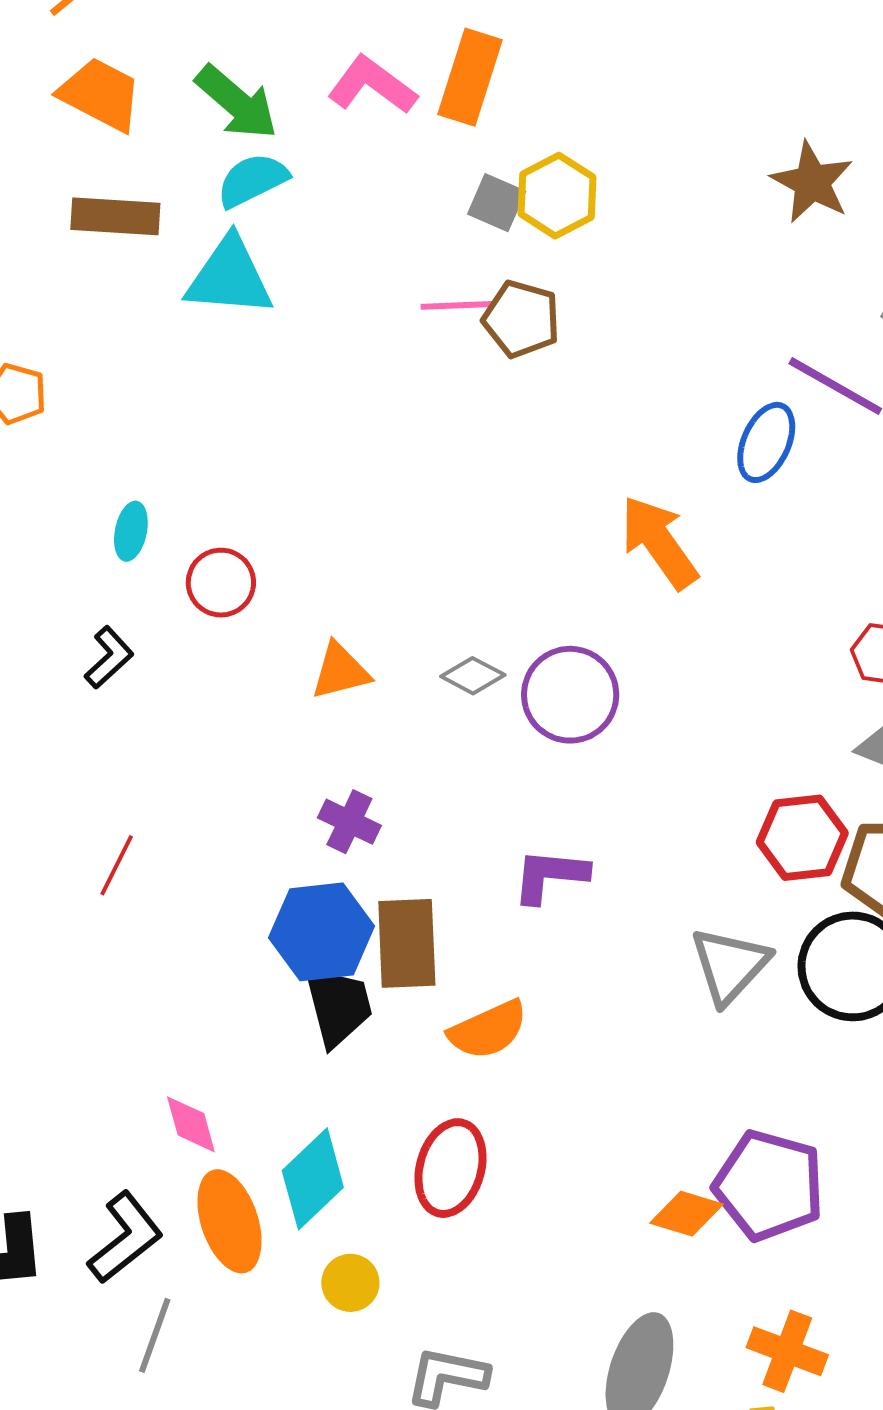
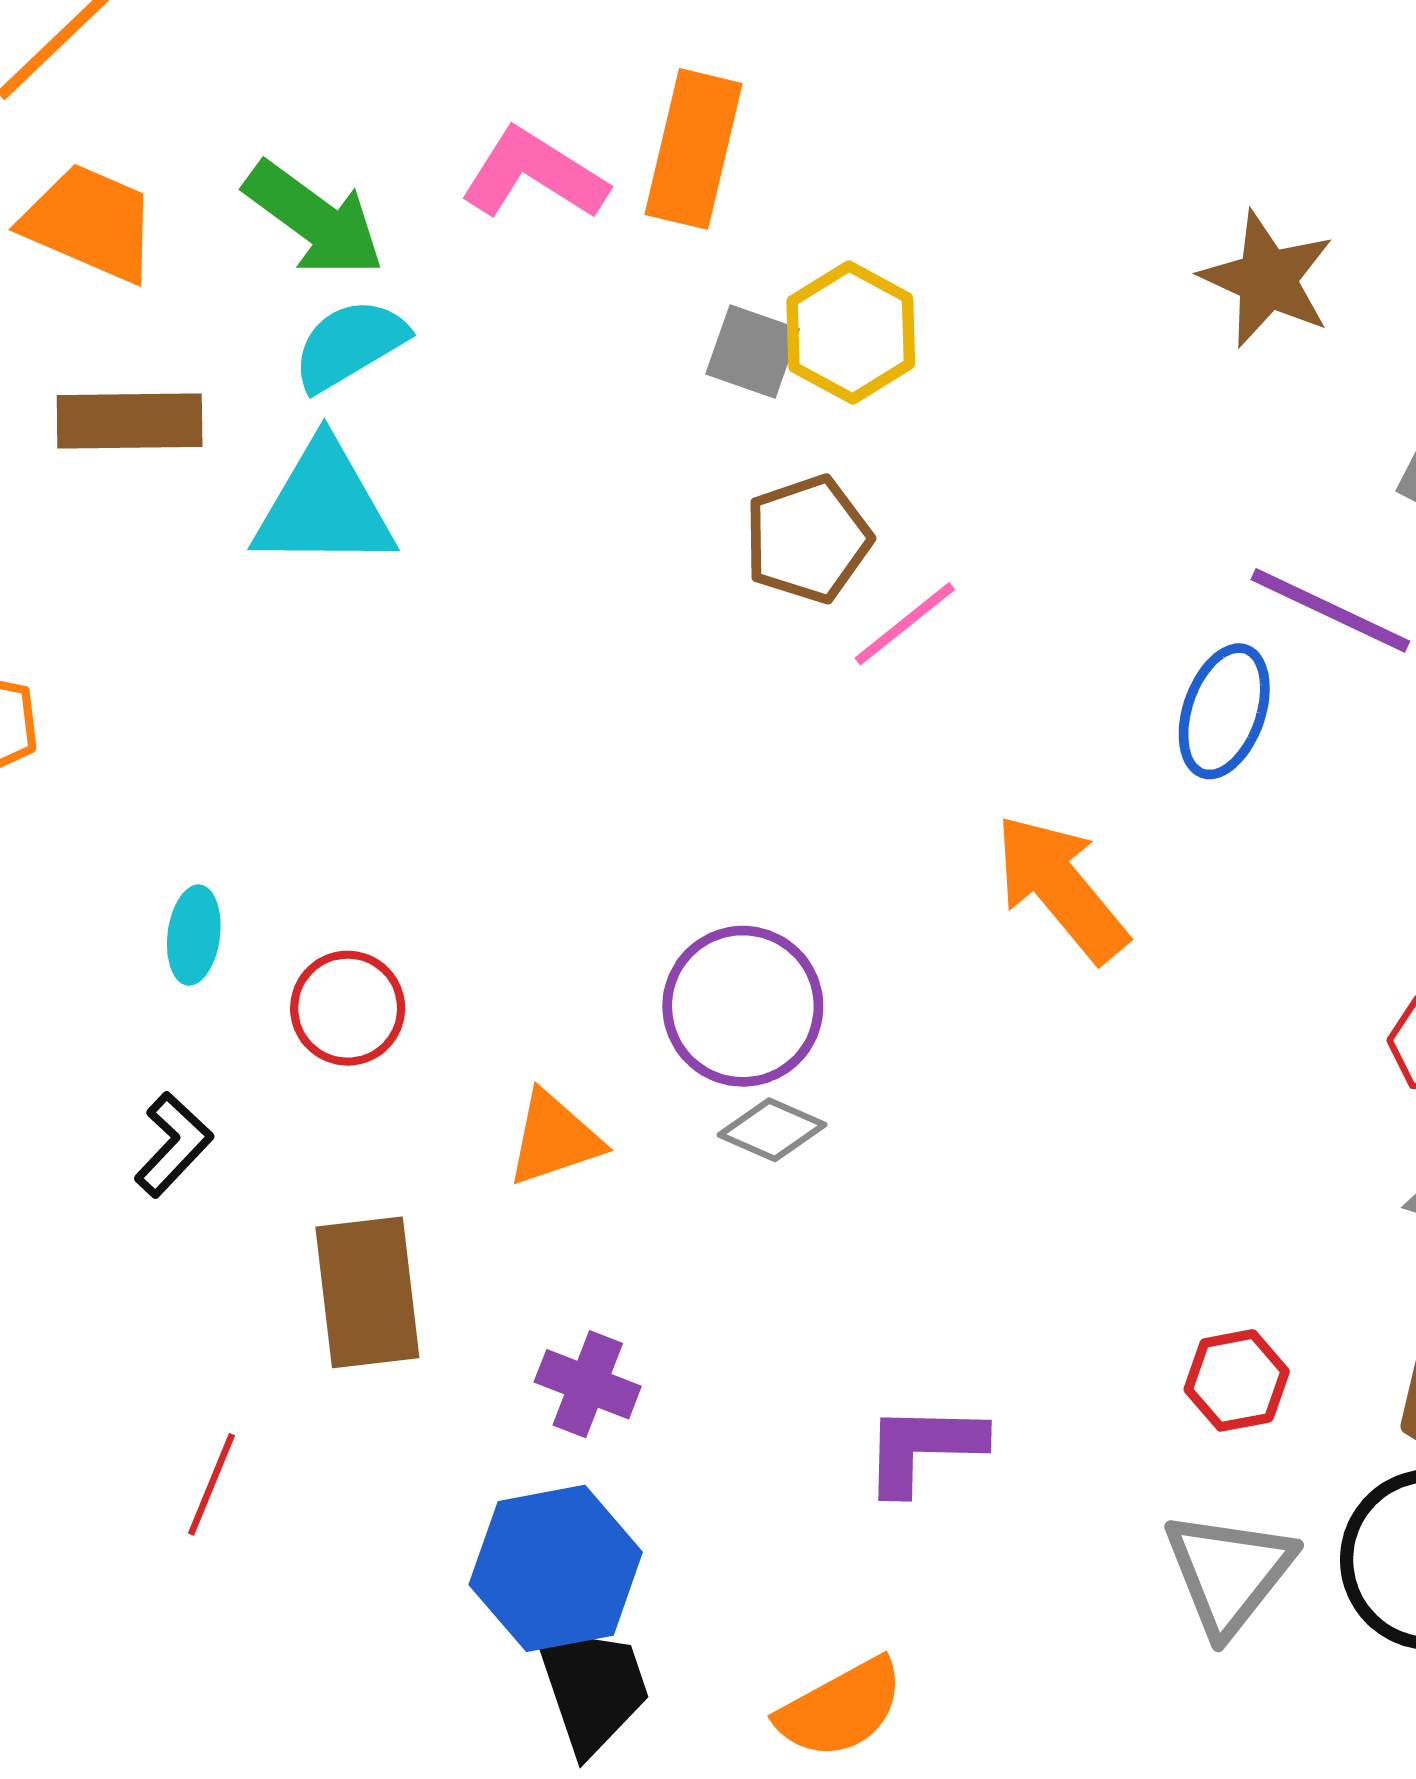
pink line: (458, 305) -> (905, 624), moved, turned -32
brown pentagon: (521, 319) -> (808, 539), turned -30
purple circle: (570, 695) -> (743, 1006), moved
red hexagon: (802, 838) -> (1237, 1380), moved, size x0.7
brown rectangle: (407, 943) -> (367, 1292), moved

